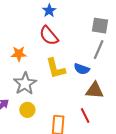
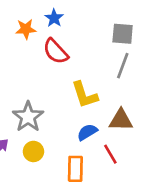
orange star: (19, 54) -> (26, 29), moved
yellow L-shape: (56, 68) -> (85, 95), moved
blue semicircle: (82, 69) -> (87, 132), moved, turned 133

